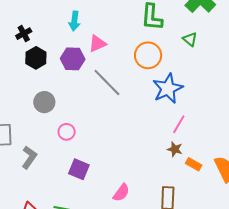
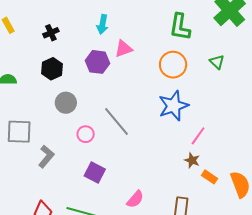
green triangle: (190, 39) -> (217, 62), moved
black hexagon: (36, 58) -> (52, 69), moved
gray line: (107, 82) -> (117, 122), moved
blue star: (168, 89) -> (173, 106), moved

